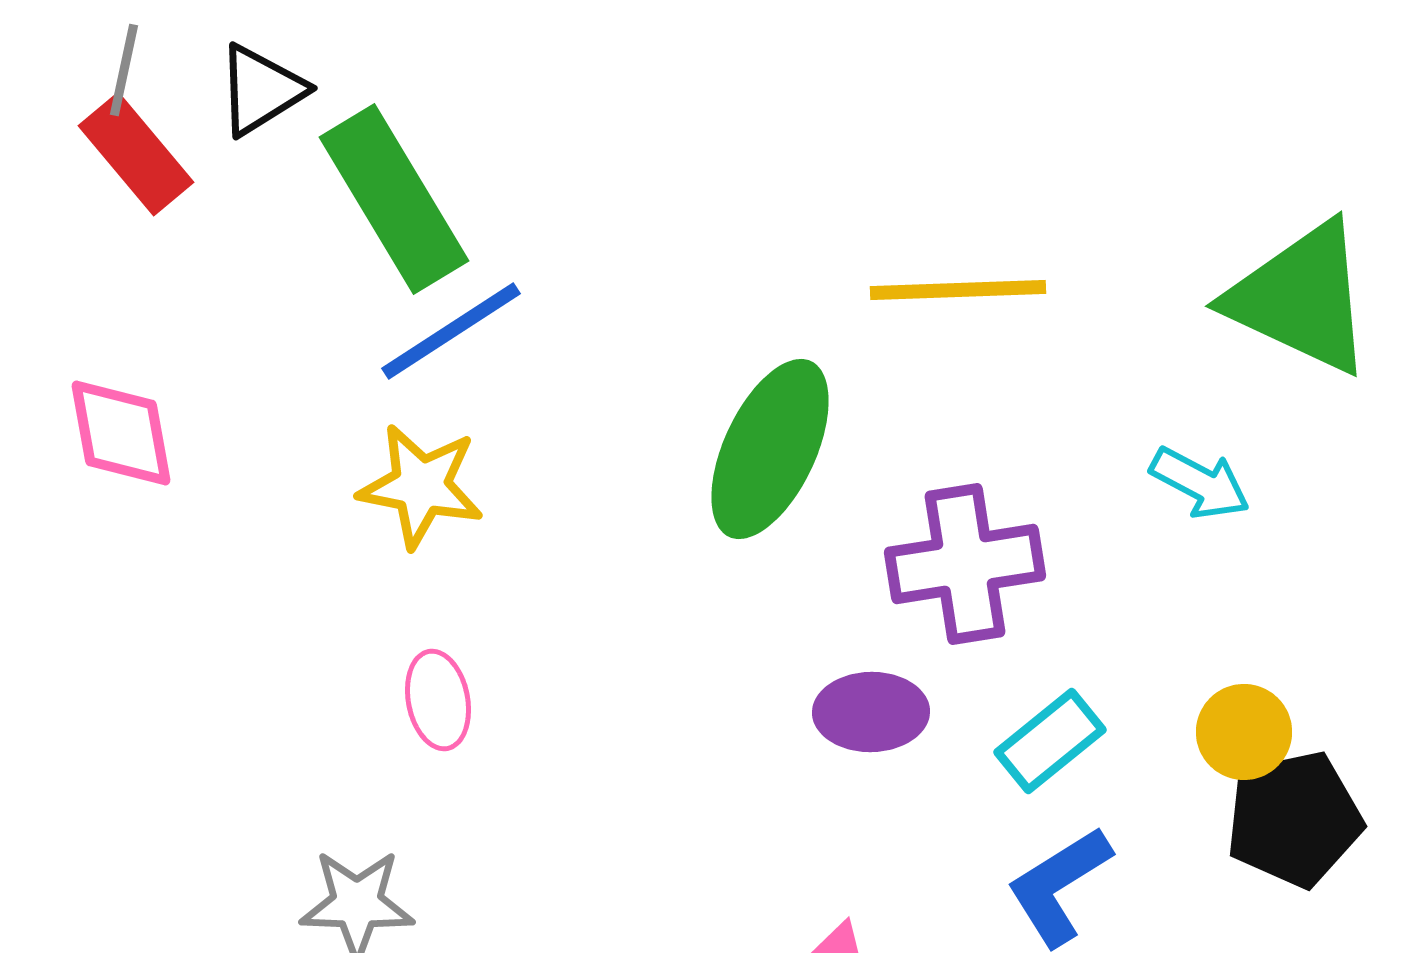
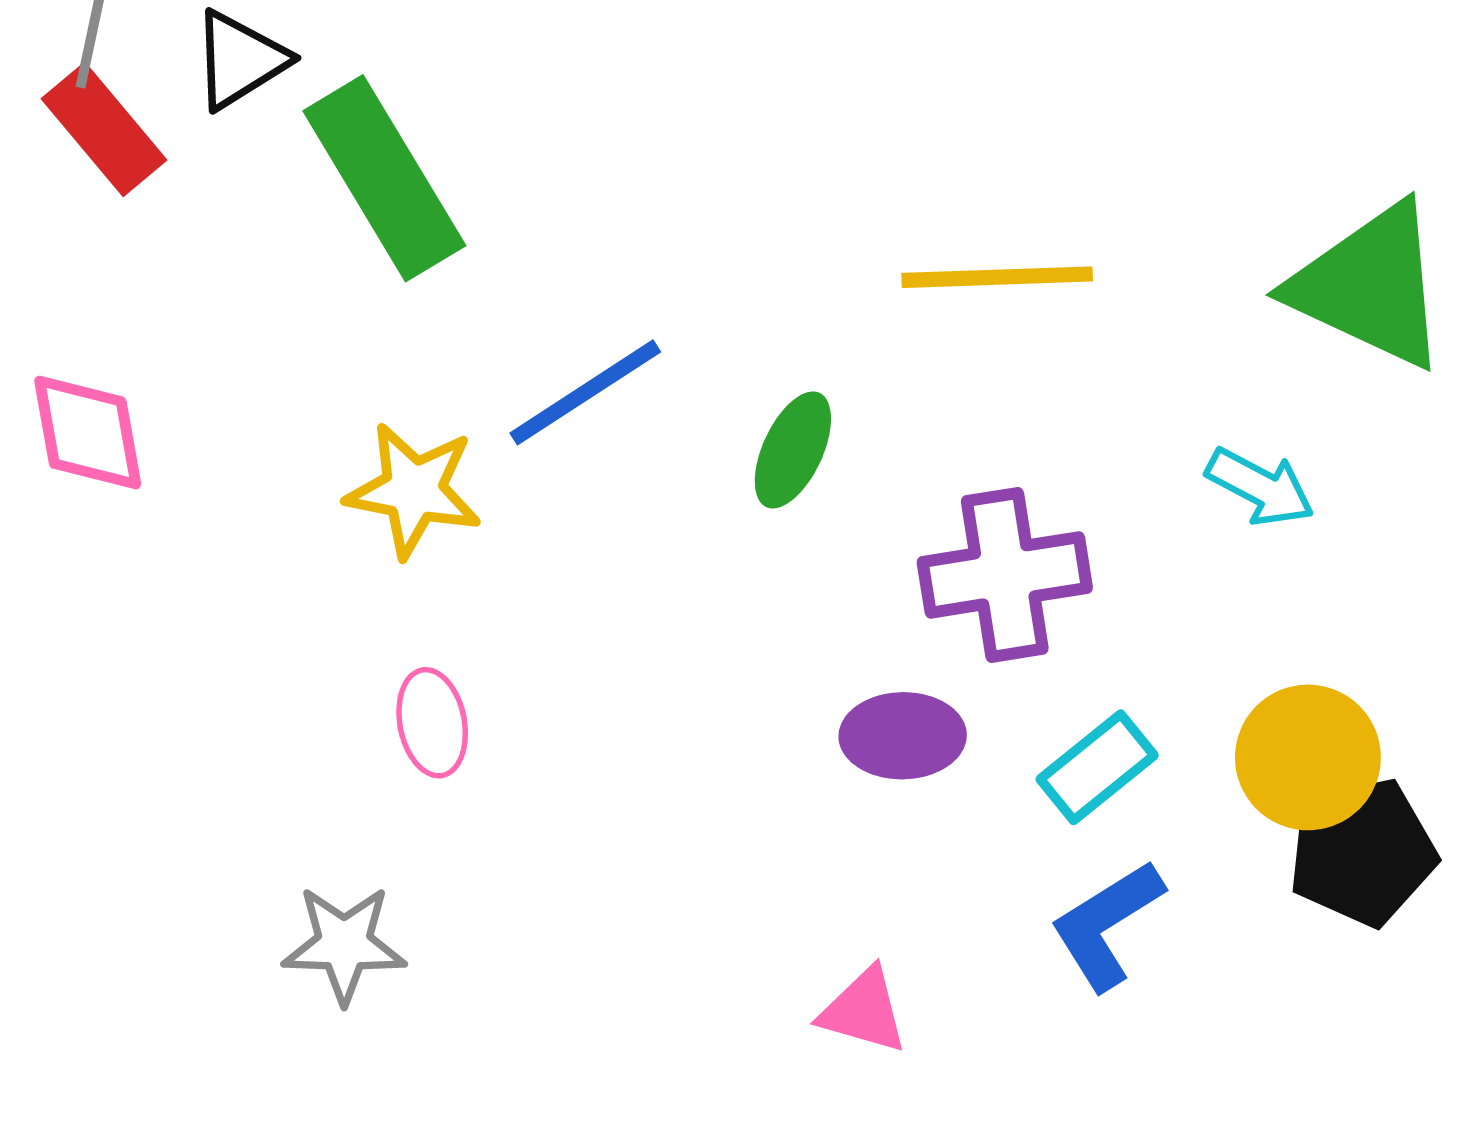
blue line: (451, 331) -> (585, 392), moved
green ellipse: (770, 449) -> (793, 450), size x0.6
yellow circle: (1244, 732) -> (1308, 757), size x1.4

